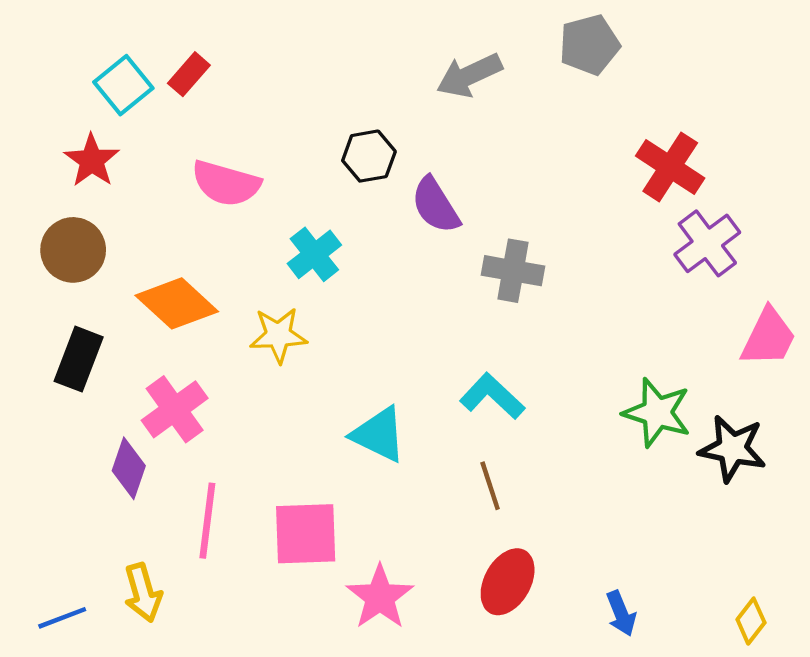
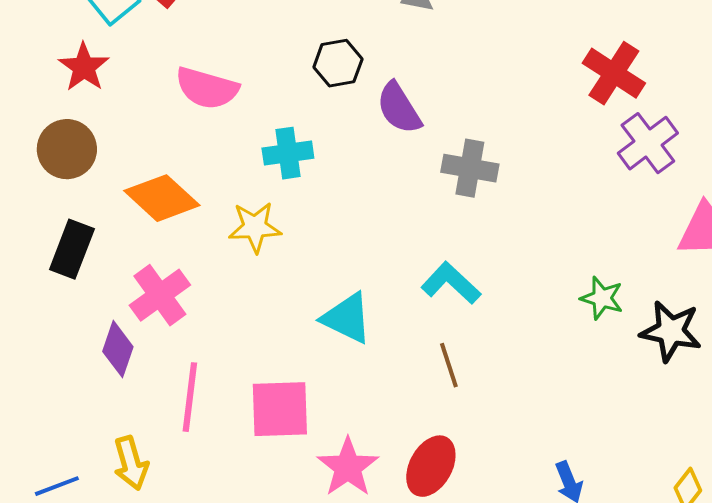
cyan cross: (314, 254) -> (288, 153), turned 30
green star: (657, 413) -> (602, 298), size x0.7
red ellipse: (508, 582) -> (431, 466), moved

